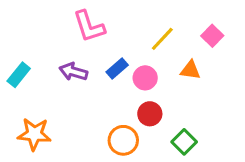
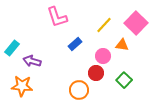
pink square: (212, 36) -> (136, 23), size x1.6
purple arrow: (73, 72) -> (32, 61), moved
pink circle: (145, 78) -> (103, 56), moved
green square: (184, 142) -> (124, 80), moved

